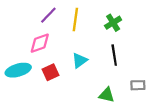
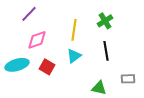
purple line: (48, 15) -> (29, 14), moved
yellow line: (75, 19) -> (74, 30), moved
red square: (51, 72) -> (47, 67), turned -35

